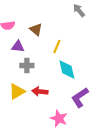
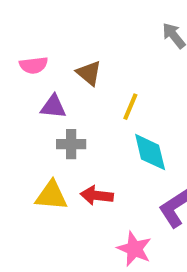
yellow triangle: (17, 91) -> (51, 196), turned 36

